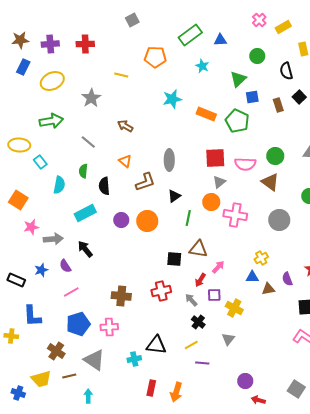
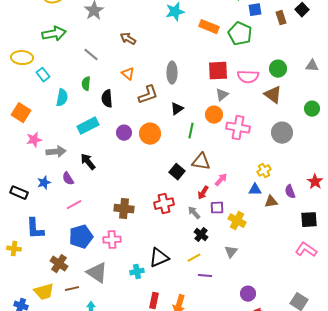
black square: (174, 259) -> (177, 172), turned 35
black triangle: (156, 345) -> (159, 258), turned -30

